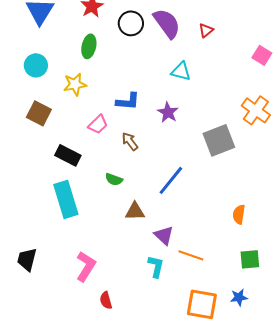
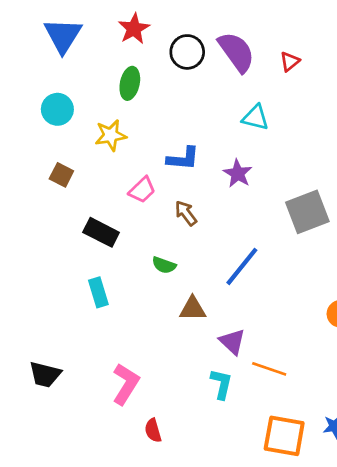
brown square: (39, 113) -> (61, 175), size x0.7
cyan rectangle: (66, 199) -> (98, 292), size x0.6
black trapezoid: (27, 259) -> (45, 374), turned -90

